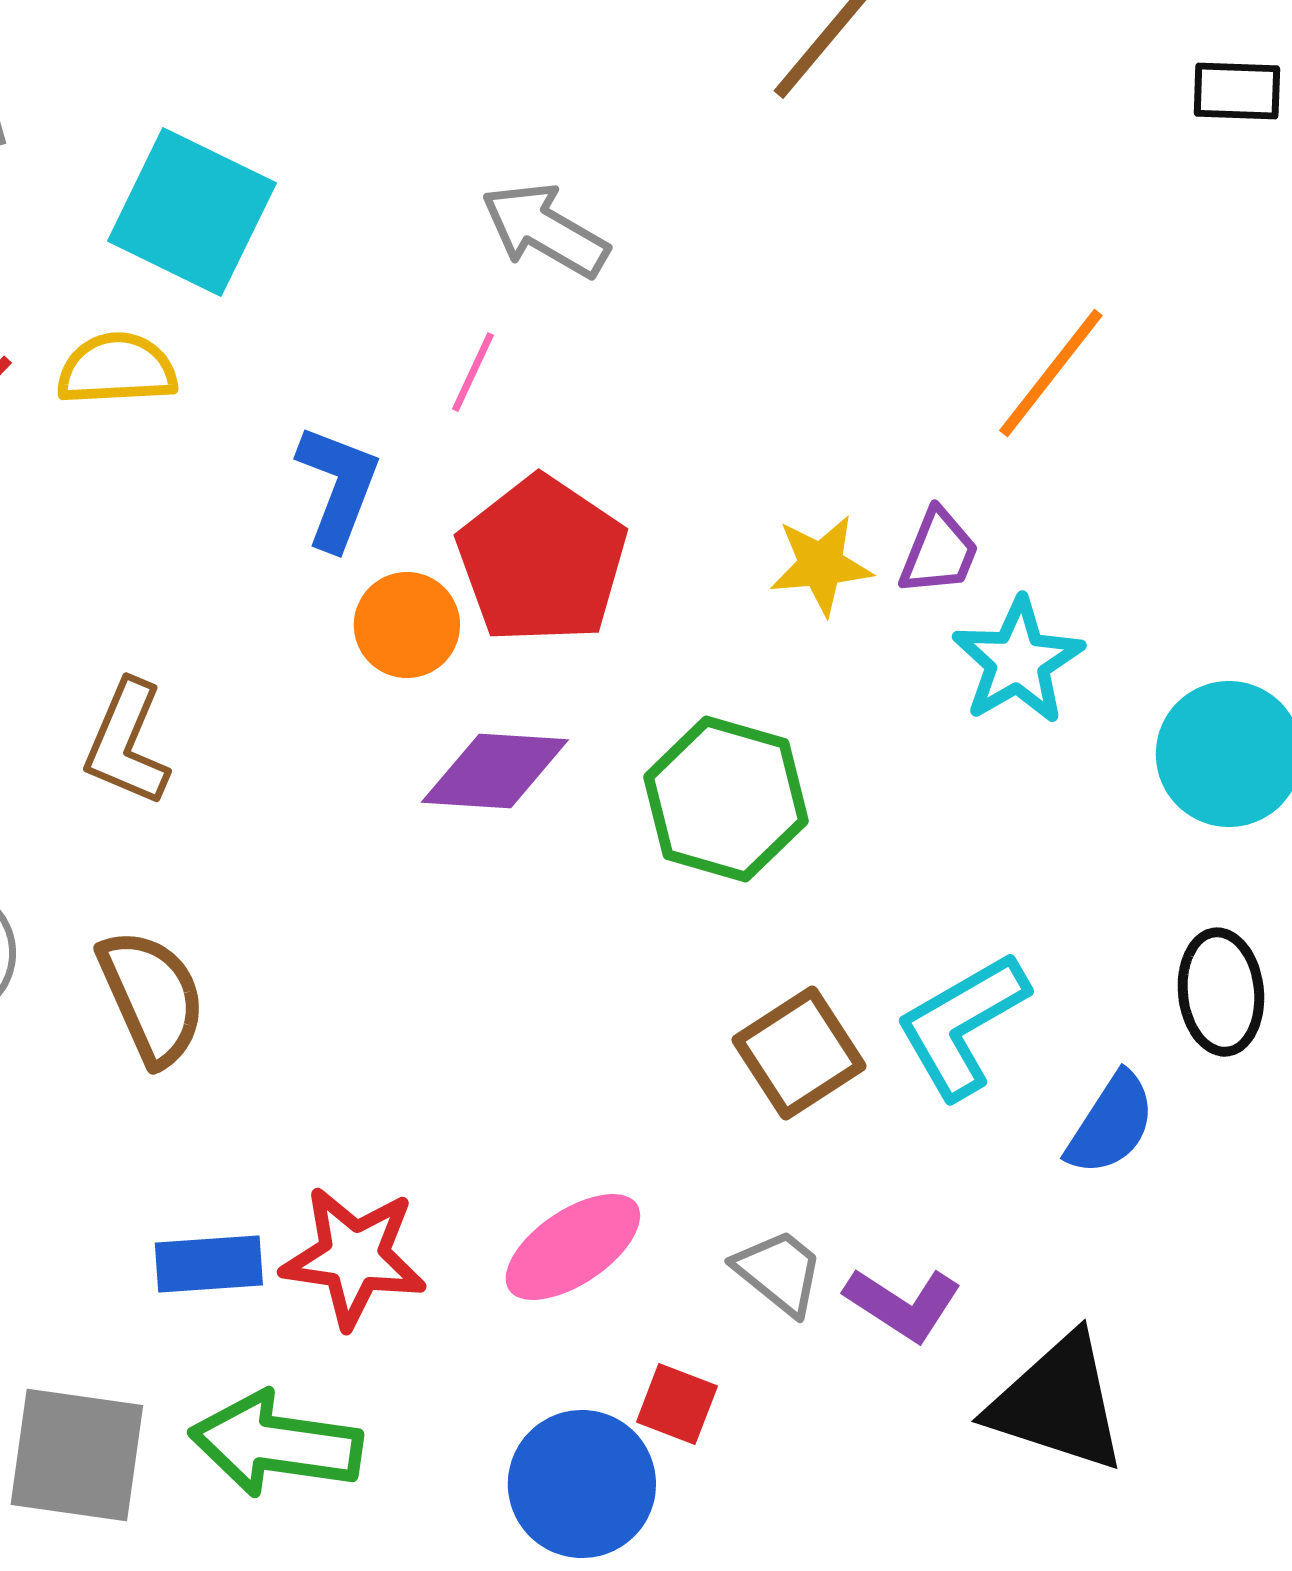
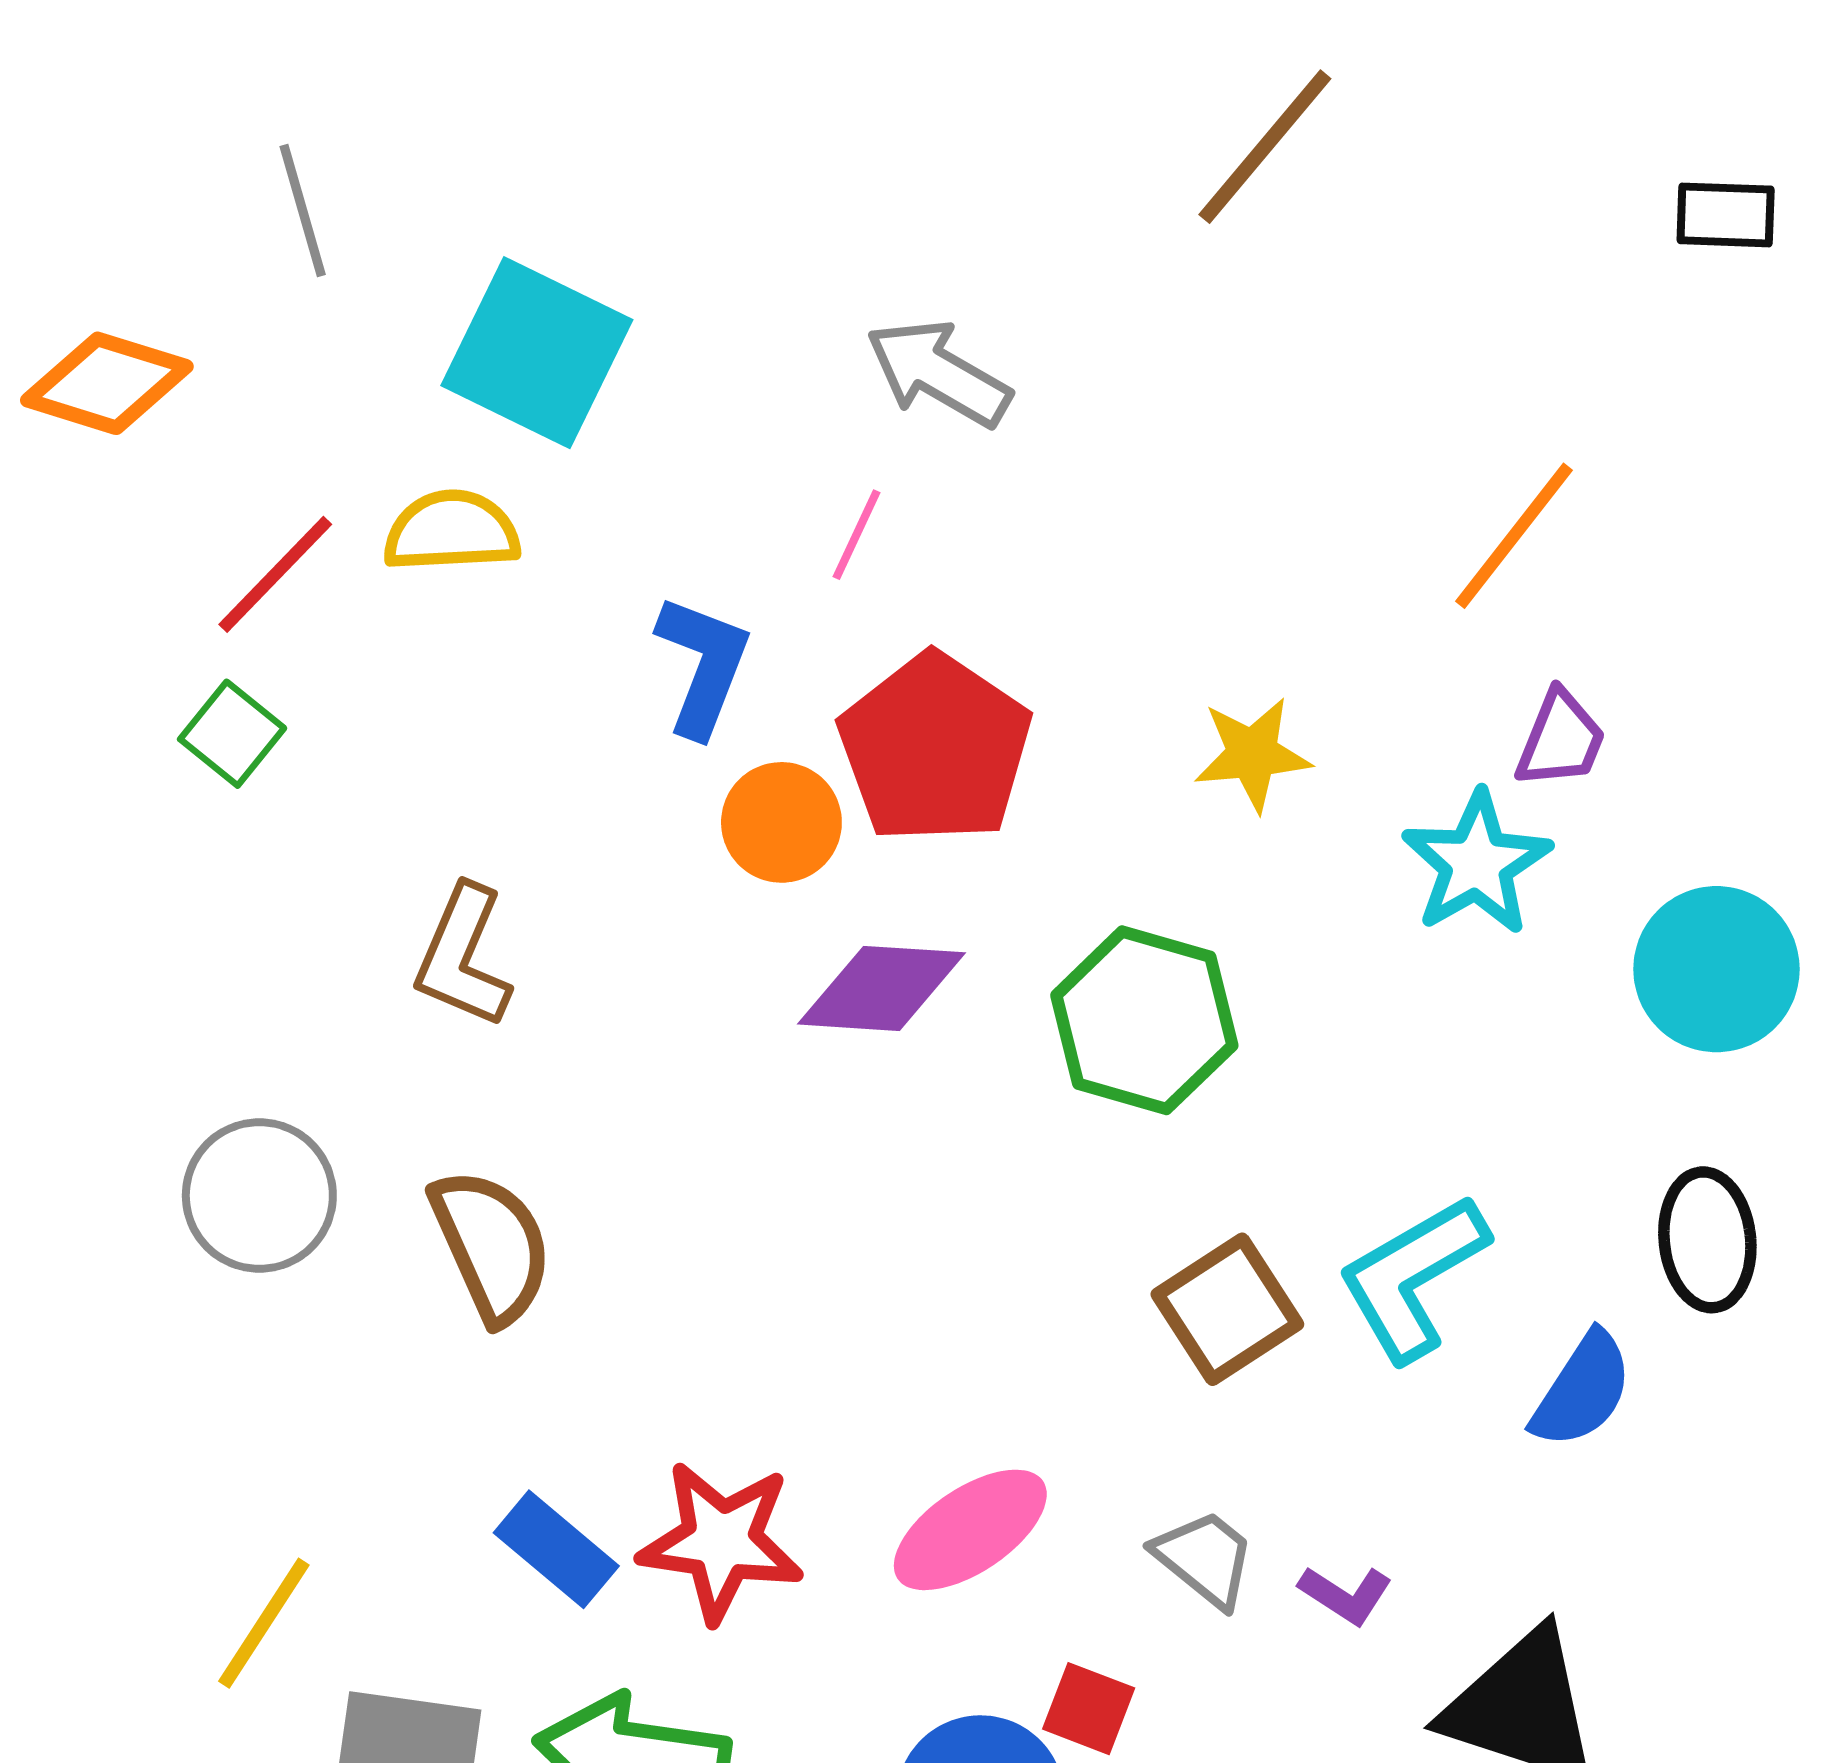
purple trapezoid: (939, 552) -> (1561, 739), moved
blue rectangle: (209, 1264) -> (556, 1549), turned 44
purple L-shape: (903, 1304) -> (1346, 1595), size x0.7

